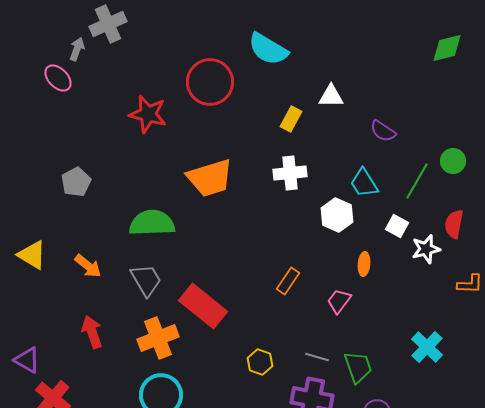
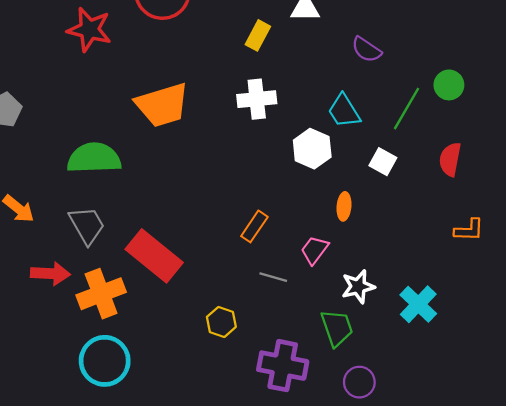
white star: (426, 249) -> (358, 287), moved
red arrow: (92, 332) -> (50, 274), moved, turned 112
gray line: (317, 357) -> (273, 277), moved

